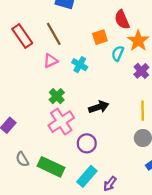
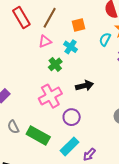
brown line: (54, 34) -> (50, 18), turned 55
orange square: (100, 37) -> (78, 25), moved
green cross: (57, 96) -> (55, 64), moved

